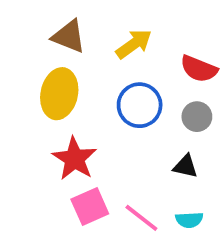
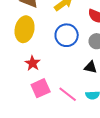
red star: (75, 159) -> (33, 63), size x0.7

